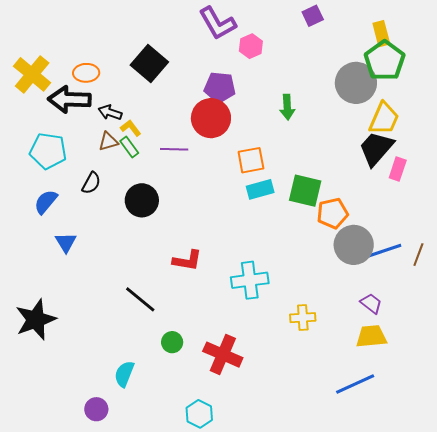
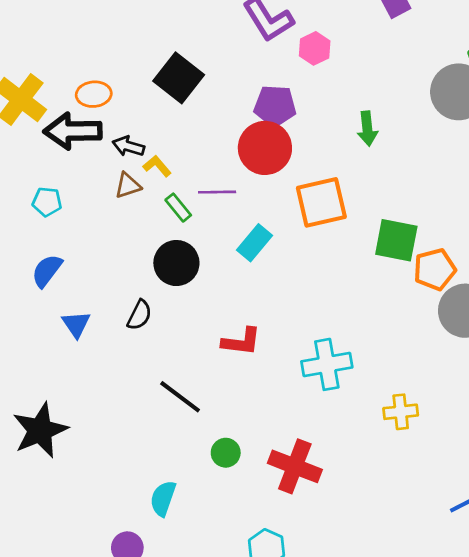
green rectangle: (129, 147) -> (178, 208), moved
cyan pentagon: (48, 151) -> (47, 202), size x0.6
orange square: (251, 160) -> (321, 202), size x1.4
black semicircle: (91, 183) -> (139, 315), moved
cyan rectangle: (260, 189) -> (254, 243), moved, turned -32

